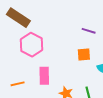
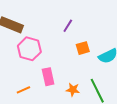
purple line: (89, 31) -> (68, 26), moved, turned -64

